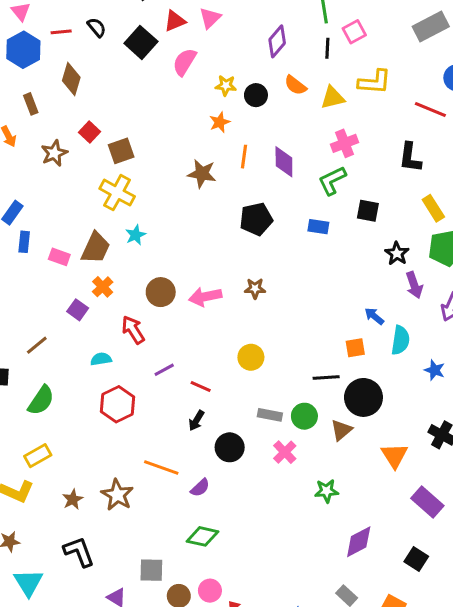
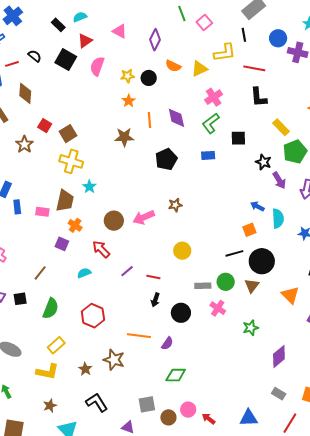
pink triangle: (210, 18) -> (120, 31), moved, turned -35
black line: (327, 48) -> (244, 35), moved
red line: (430, 110) -> (254, 68), moved
red hexagon: (118, 404) -> (93, 316), moved

